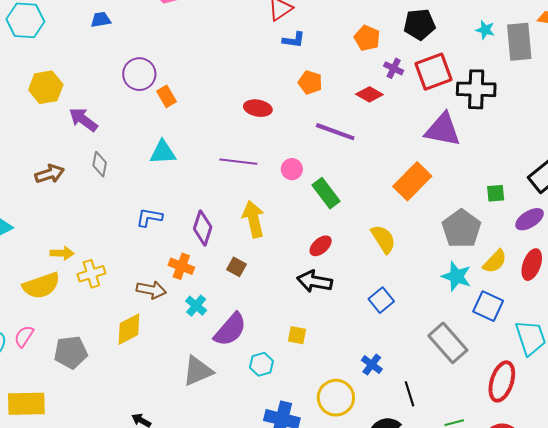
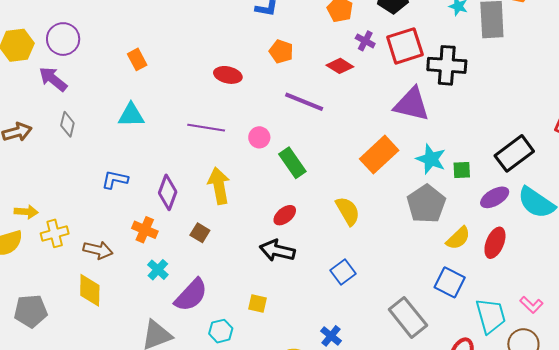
purple circle: (139, 74) -> (63, 39), moved
cyan star: (456, 276) -> (431, 159), moved
brown arrow: (151, 290) -> (98, 250), moved
yellow diamond: (129, 329) -> (90, 290), turned -64

